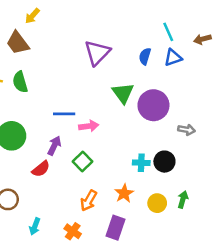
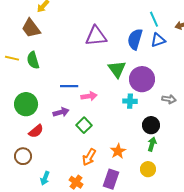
purple triangle: (97, 53) -> (96, 36), turned 40
blue semicircle: (145, 56) -> (135, 39), size x1.5
purple arrow: (54, 146) -> (61, 112), turned 49
cyan cross: (141, 163) -> (130, 101), moved
red semicircle: (41, 169) -> (36, 131), moved
green arrow: (183, 199) -> (152, 144), moved
yellow circle: (157, 203) -> (148, 169), moved

